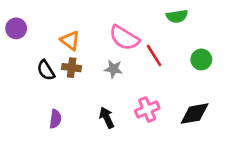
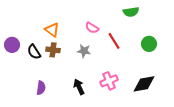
purple circle: (16, 28) -> (12, 45), moved
pink semicircle: (124, 38) -> (92, 28), size x0.6

